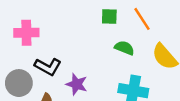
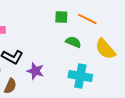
orange line: (142, 19) -> (87, 19), turned -30

